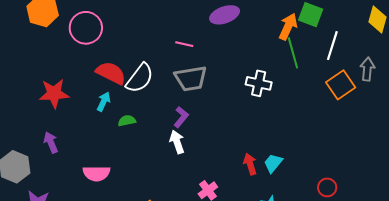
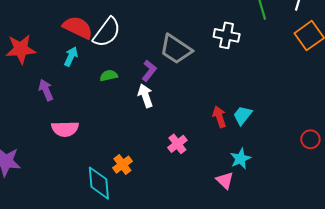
gray trapezoid: (191, 78) -> (176, 49), moved, turned 44
green semicircle: (127, 121) -> (109, 76), moved
purple arrow: (51, 142) -> (46, 90), moved
red circle: (327, 187) -> (310, 139), moved

